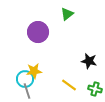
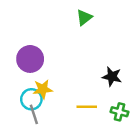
purple circle: (38, 32) -> (30, 59), moved
yellow line: (69, 85) -> (87, 107), turned -35

